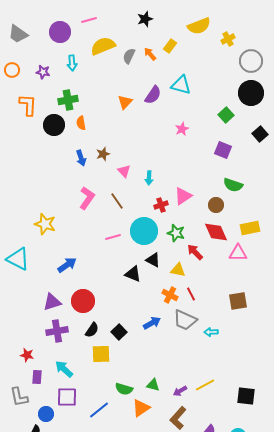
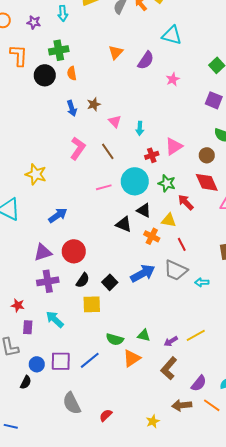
purple semicircle: (153, 95) -> (146, 60), moved
orange cross: (170, 295) -> (152, 236), moved
blue arrow: (152, 323) -> (143, 273), size x1.4
purple square: (67, 397) -> (61, 361), moved

